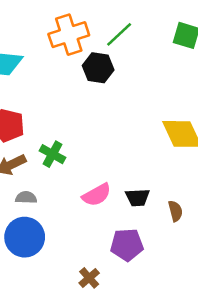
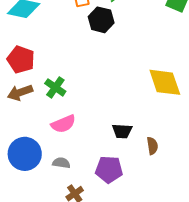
pink semicircle: (97, 195) -> (63, 124), moved
gray semicircle: (26, 197) -> (61, 163), moved

